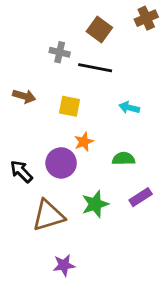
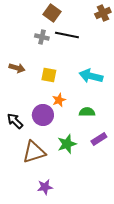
brown square: (99, 29) -> (52, 13), moved
black line: (95, 68) -> (67, 35), moved
cyan arrow: (129, 108) -> (91, 76), size x1.6

